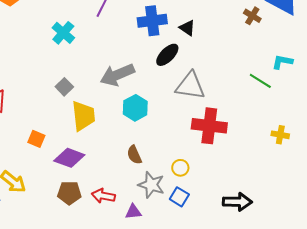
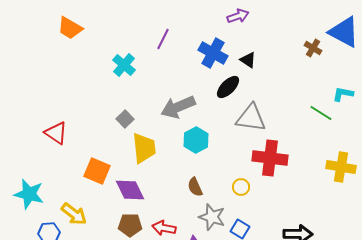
blue cross: (152, 21) -> (213, 53), turned 36
yellow cross: (280, 135) -> (341, 167), size x1.6
orange square: (36, 139) -> (97, 171), size x1.5
purple diamond: (69, 158) -> (130, 190), turned 44
yellow circle: (180, 168) -> (241, 187), moved

